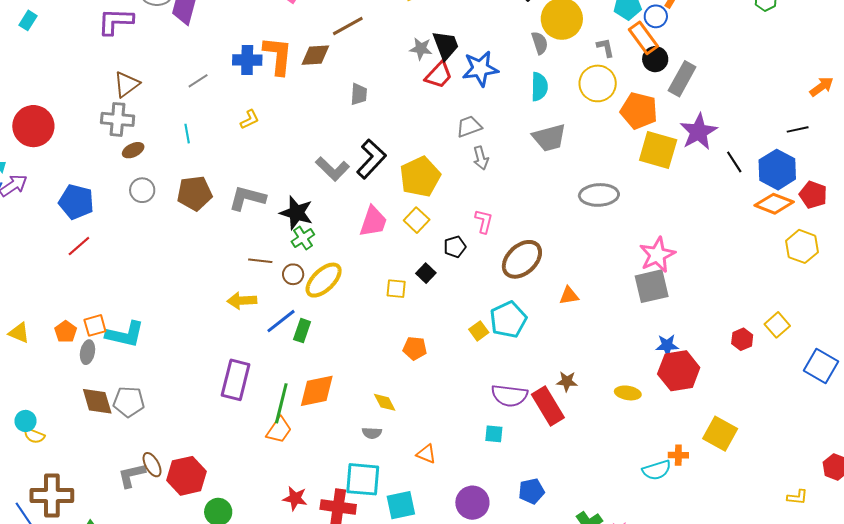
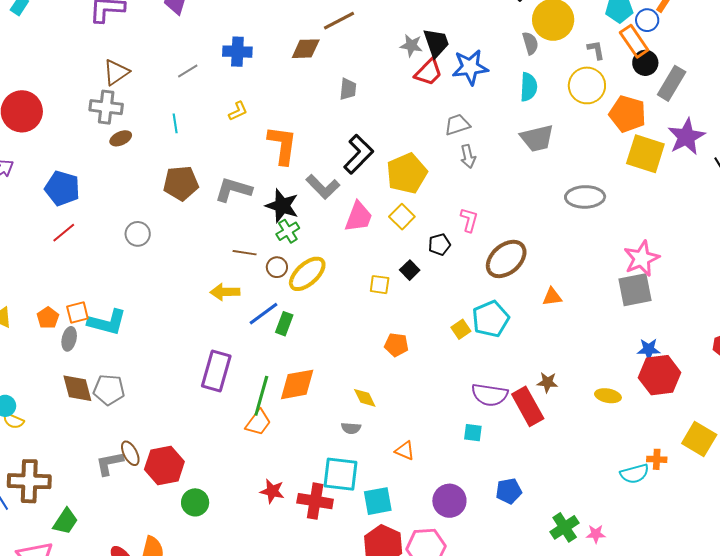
orange L-shape: (278, 56) -> (282, 145), moved
gray L-shape: (332, 169) -> (323, 187), moved
gray circle: (142, 190) -> (138, 234), moved

